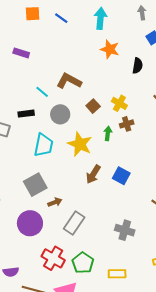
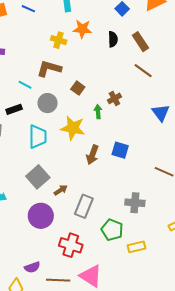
yellow cross: (119, 103) -> (59, 40), moved
green pentagon: (83, 263) -> (112, 230), moved

